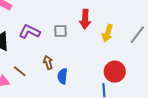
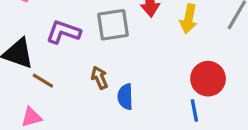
gray square: (61, 31) -> (113, 25), size x1.5
brown line: (20, 71) -> (43, 81), moved

